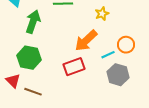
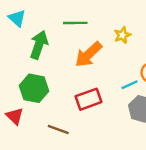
orange arrow: (86, 41) -> (88, 54), moved
brown line: (33, 92) -> (58, 129), moved

